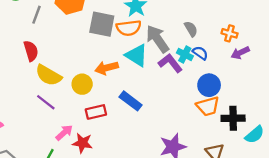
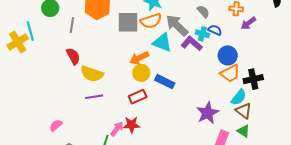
yellow circle: (82, 84) -> (141, 73), moved
purple line: (46, 102) -> (94, 97), turned -36
pink arrow: (64, 133) -> (117, 129), moved
cyan semicircle: (255, 135) -> (239, 97), moved

